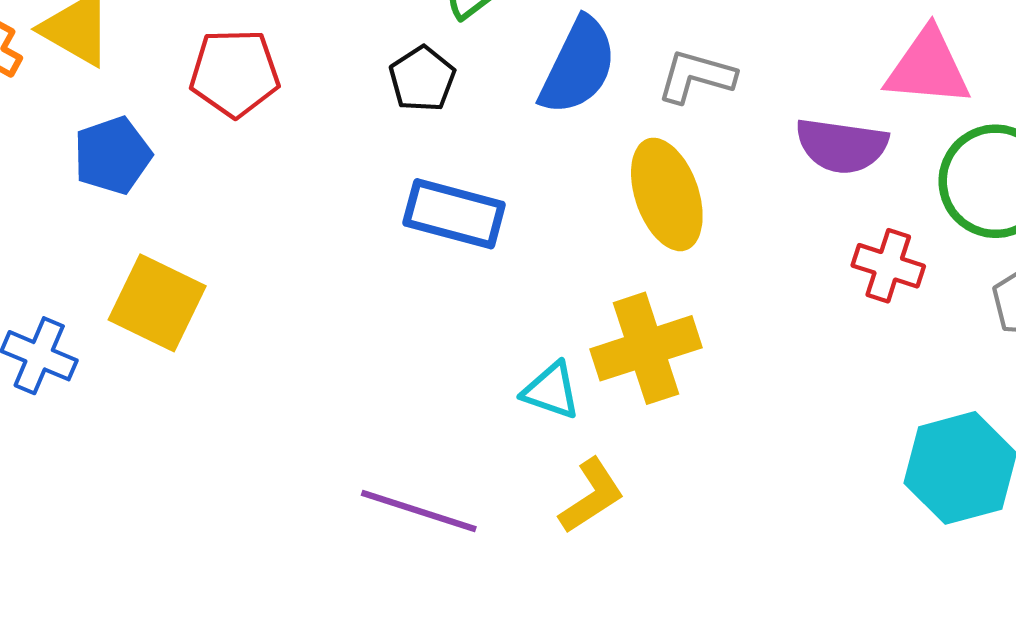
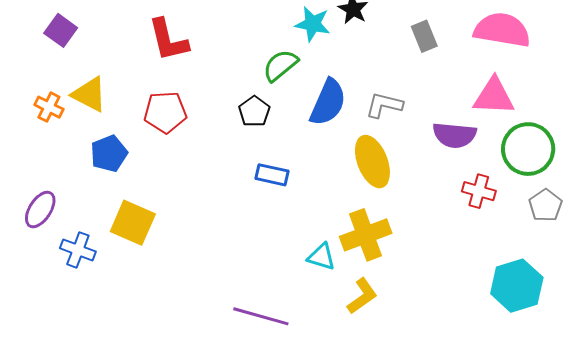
blue rectangle: (454, 214) -> (272, 175), size x0.7
yellow L-shape: (591, 496) -> (362, 296), moved

